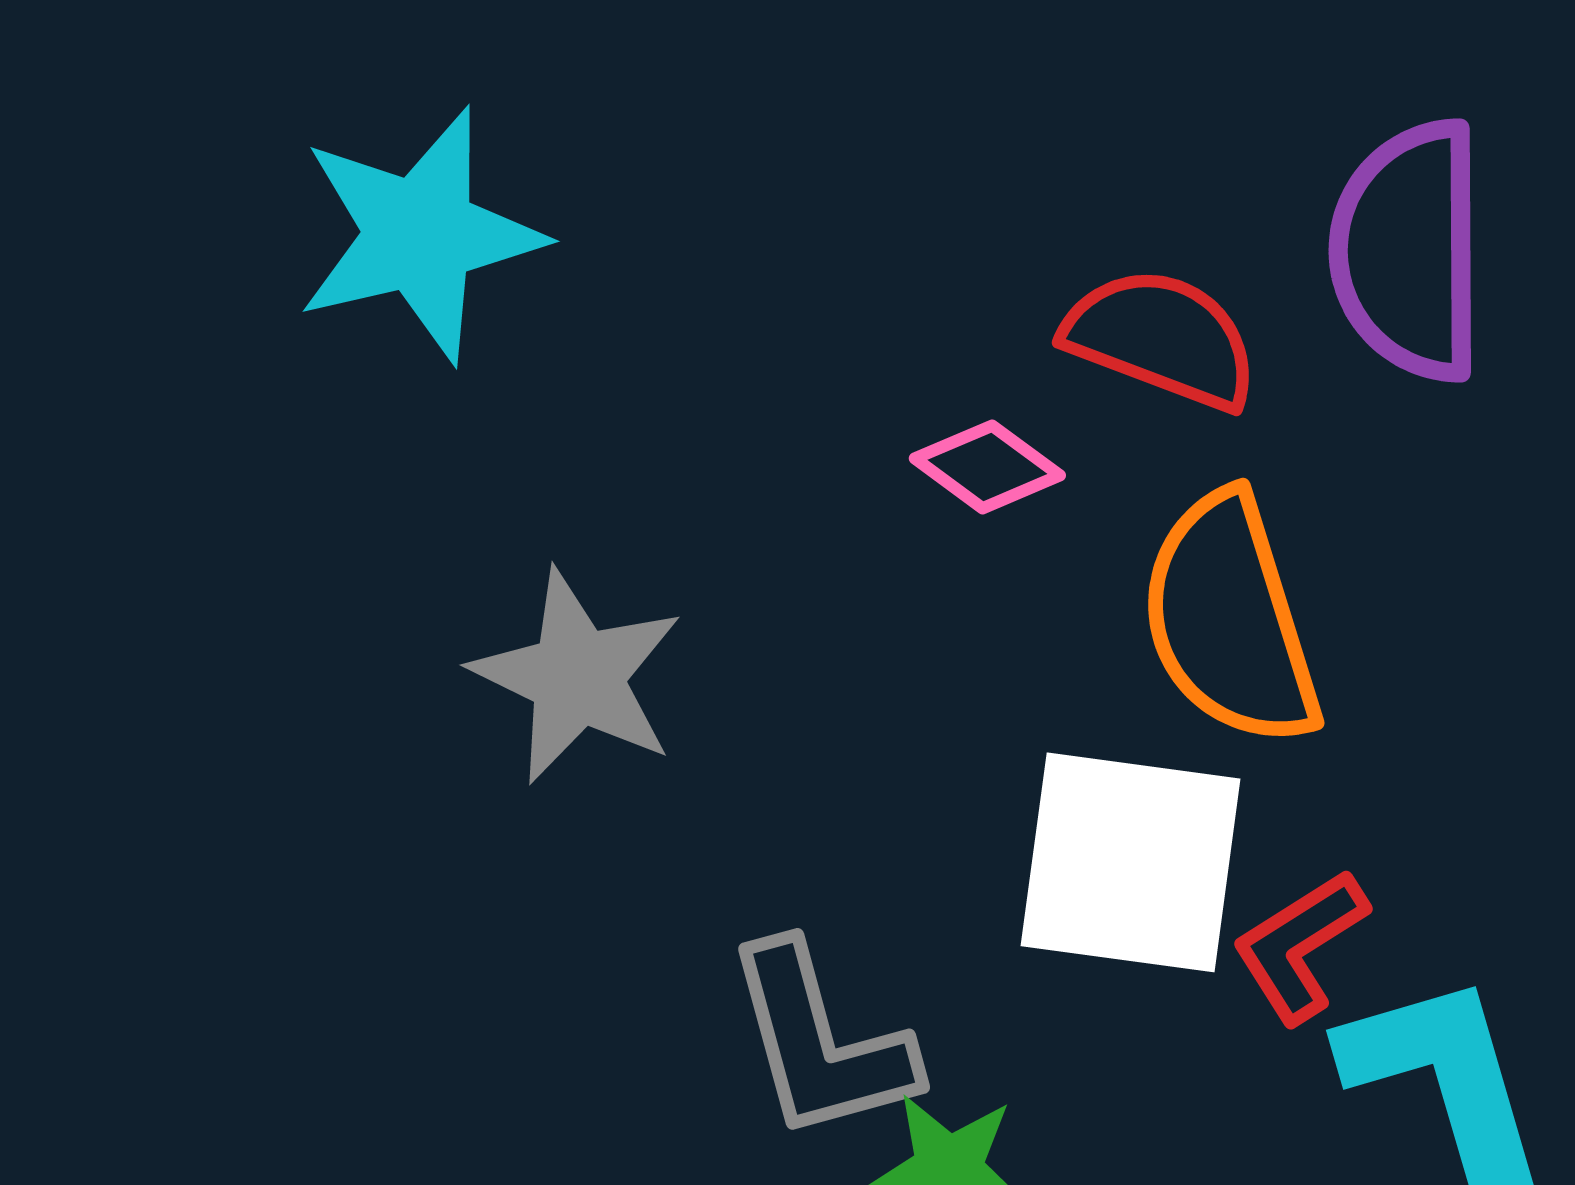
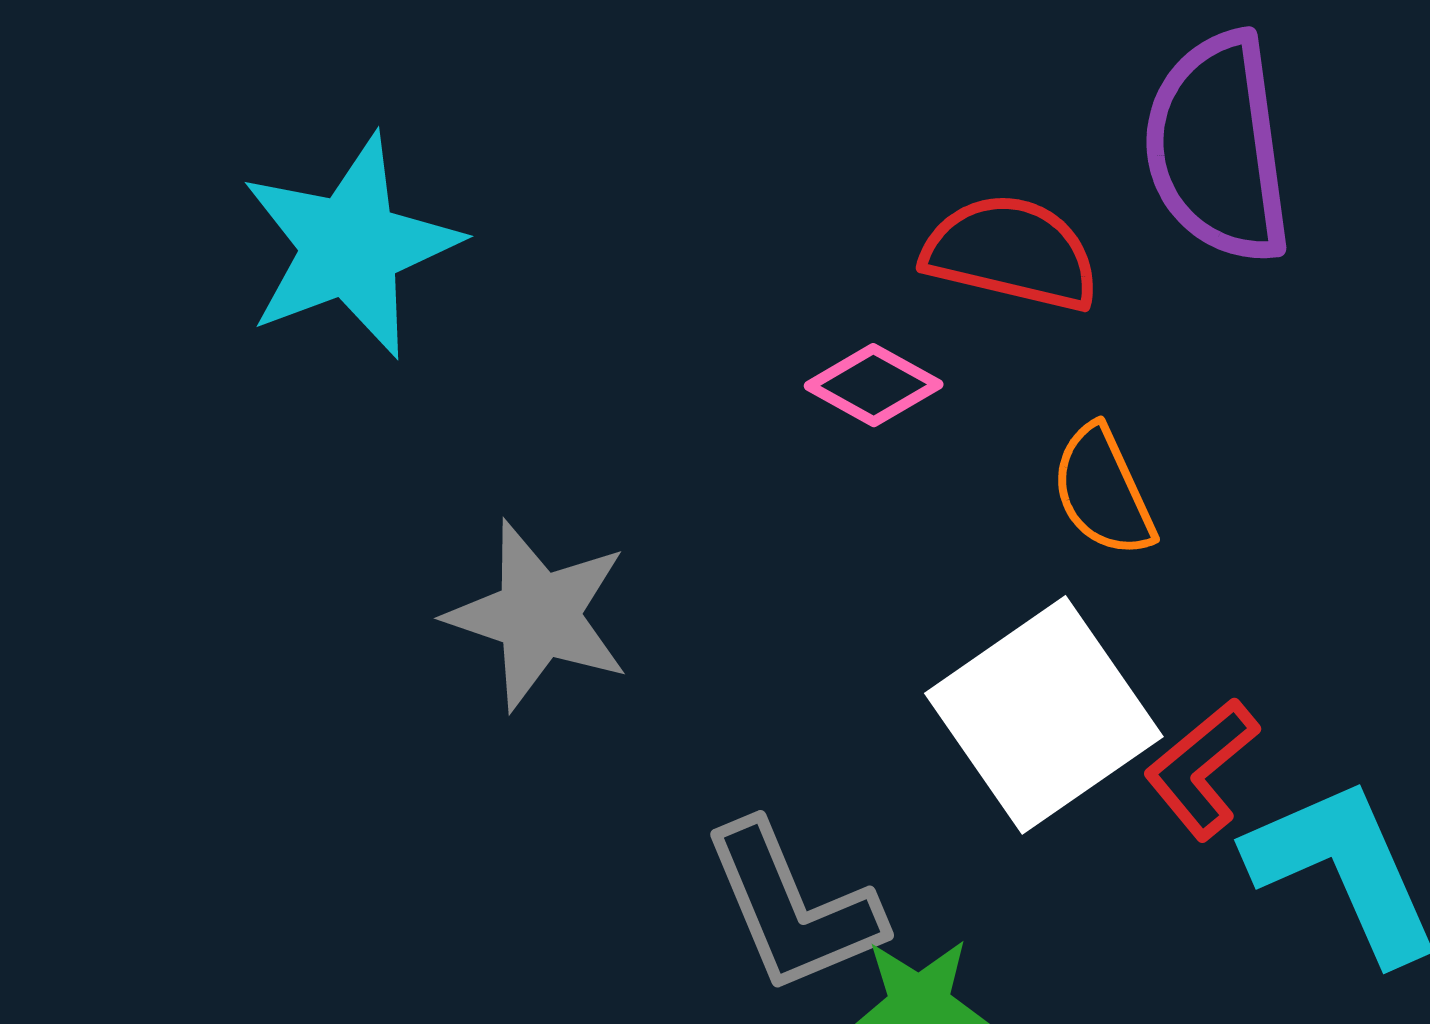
orange semicircle: (1230, 620) -> (1103, 491), size x0.6
white square: (1131, 862) -> (1044, 715), turned -35

